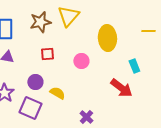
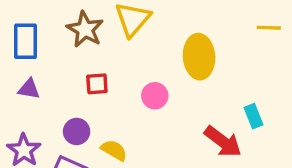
brown star: (40, 22) -> (85, 29), turned -30
yellow line: (148, 31) -> (269, 28), moved
cyan rectangle: (134, 66) -> (253, 116), moved

